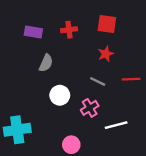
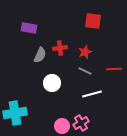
red cross: (69, 30) -> (60, 48), moved
red star: (106, 54) -> (85, 52), moved
pink cross: (90, 108) -> (81, 123), moved
white line: (116, 125) -> (92, 94), moved

